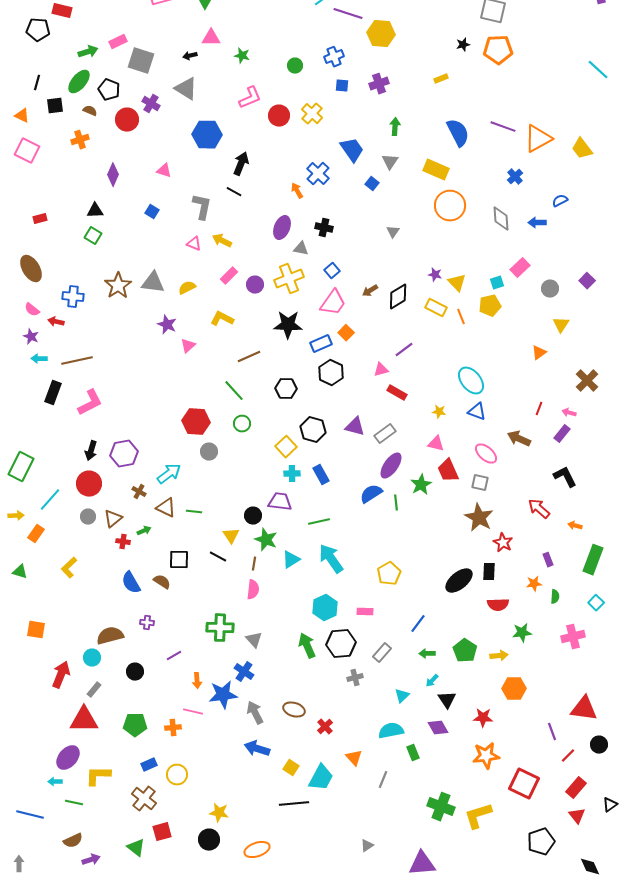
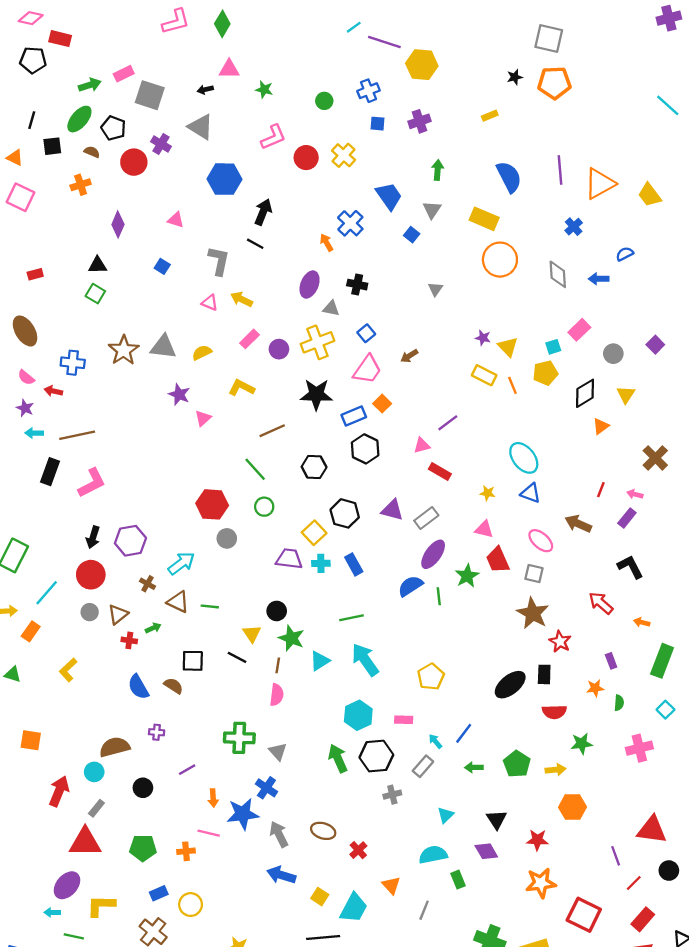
purple line: (503, 127) -> (560, 170), turned 65
black diamond: (398, 297) -> (585, 393), moved
purple trapezoid: (280, 502) -> (289, 559), moved
cyan arrow: (432, 681) -> (435, 741), moved, turned 96

